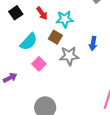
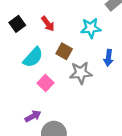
cyan star: (65, 19) -> (91, 28), moved
purple arrow: (10, 78) -> (33, 116), moved

